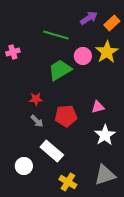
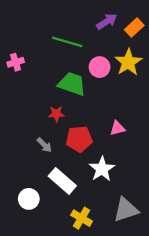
green trapezoid: (60, 70) -> (72, 84), turned 50
red star: (36, 99) -> (56, 114), moved
white star: (105, 135) -> (102, 169), moved

